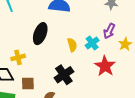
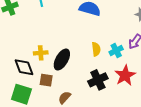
black ellipse: (40, 34) -> (62, 60), moved
black cross: (64, 75) -> (98, 80), moved

